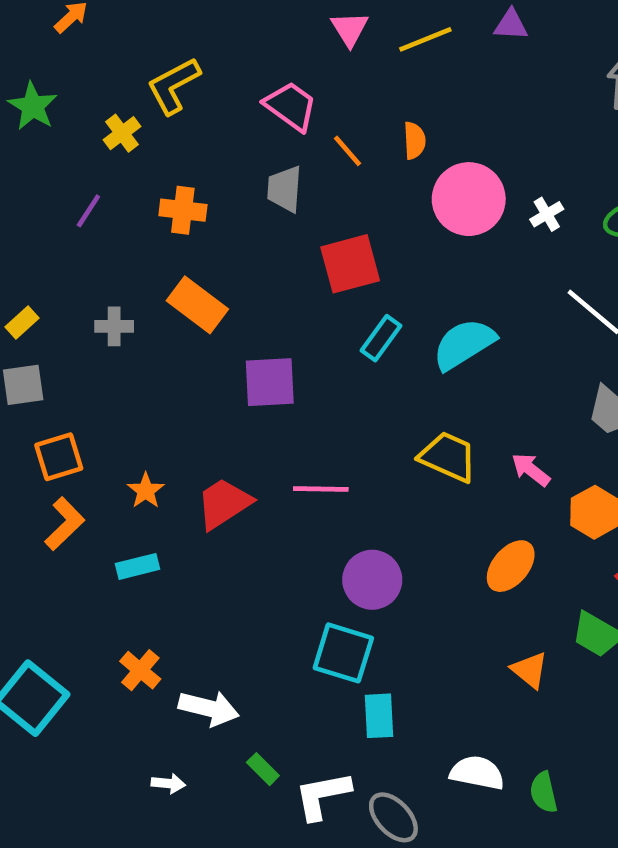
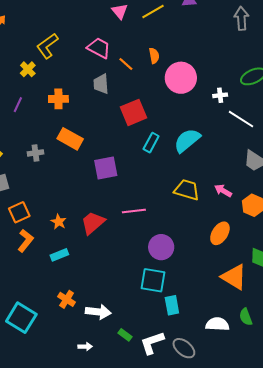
white cross: (547, 214) -> (220, 95), moved, turned 32
orange triangle: (530, 670) -> (234, 277), size x1.6
green semicircle: (544, 792) -> (246, 317), moved

